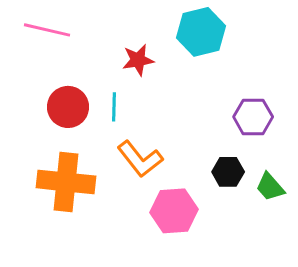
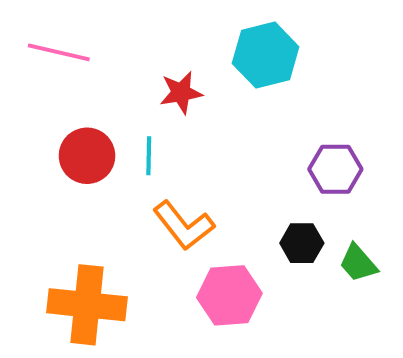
orange cross: (66, 182) -> (87, 305), moved

